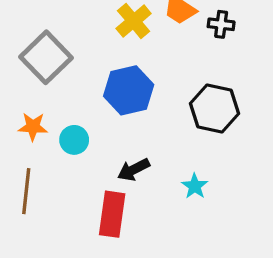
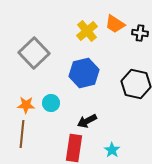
orange star: (33, 127) -> (26, 105), moved
cyan star: (195, 186) -> (112, 150), moved

